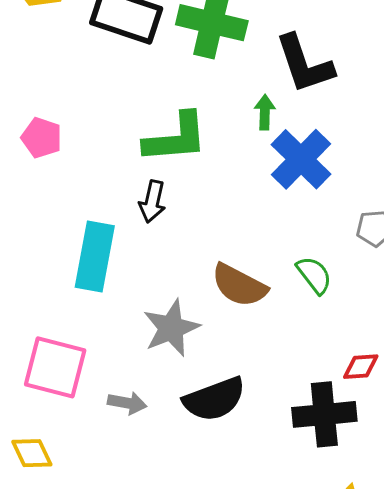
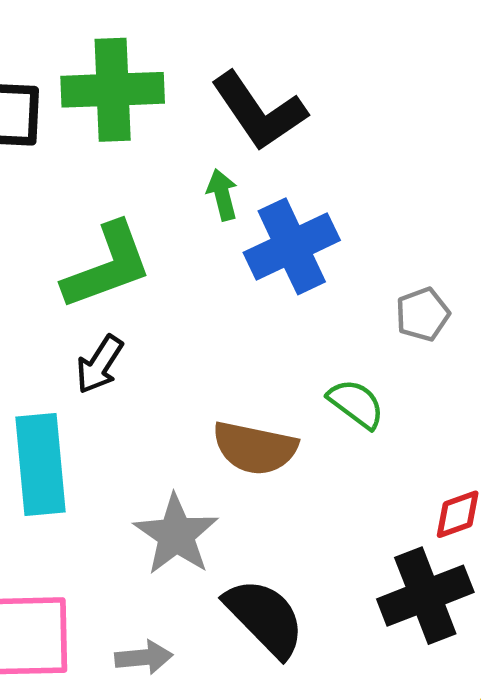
blue cross: (301, 159) -> (292, 246), turned 36
black arrow: (152, 202) -> (100, 364), turned 36
black semicircle: (214, 399) -> (265, 618), turned -98

